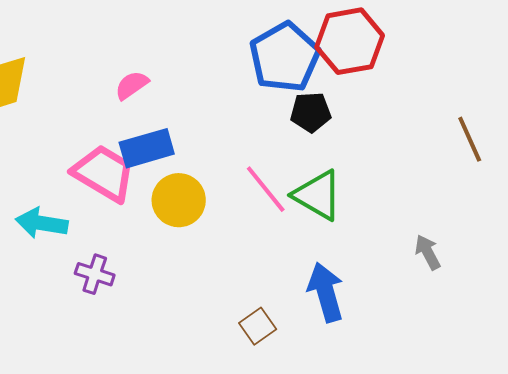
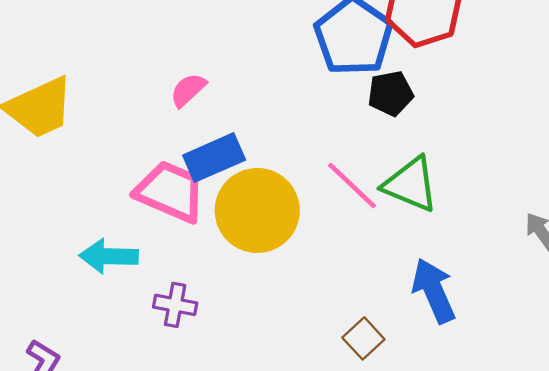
yellow circle: (179, 200) -> (257, 210), size x1.4

